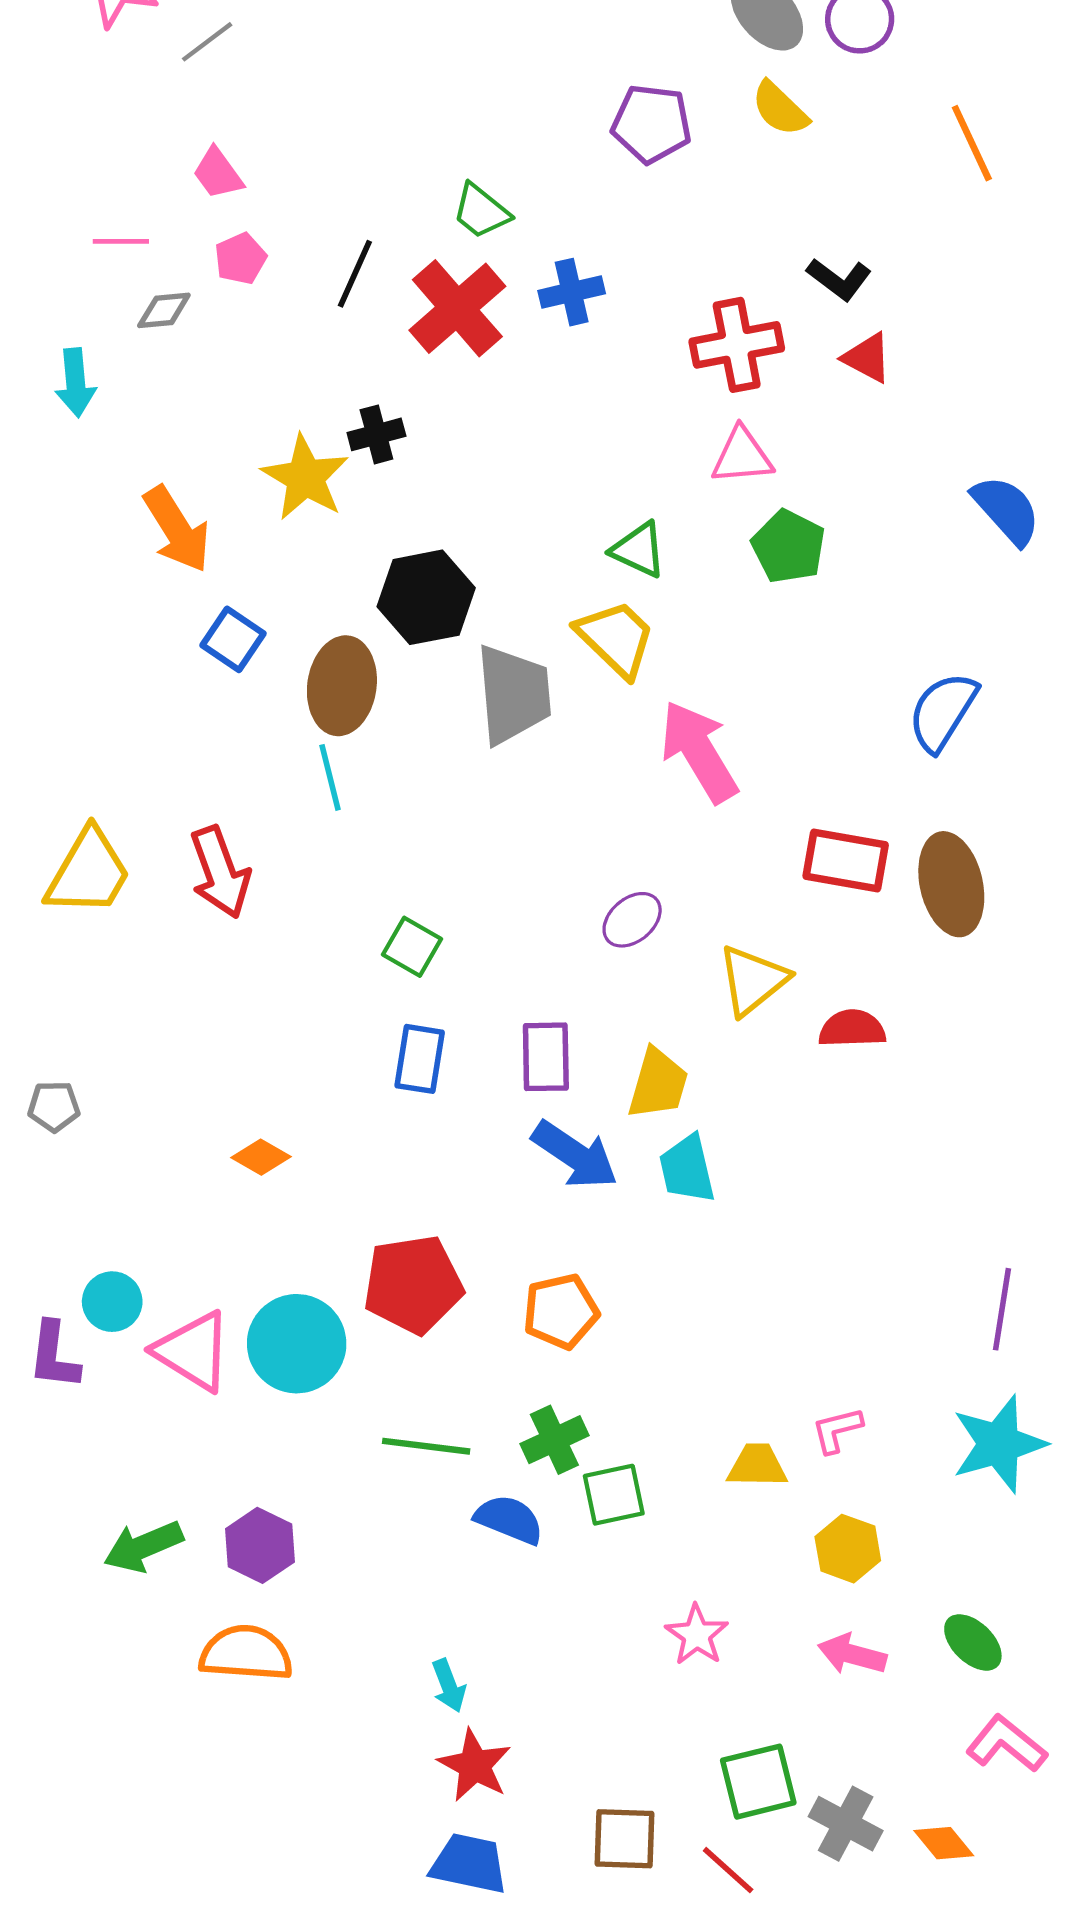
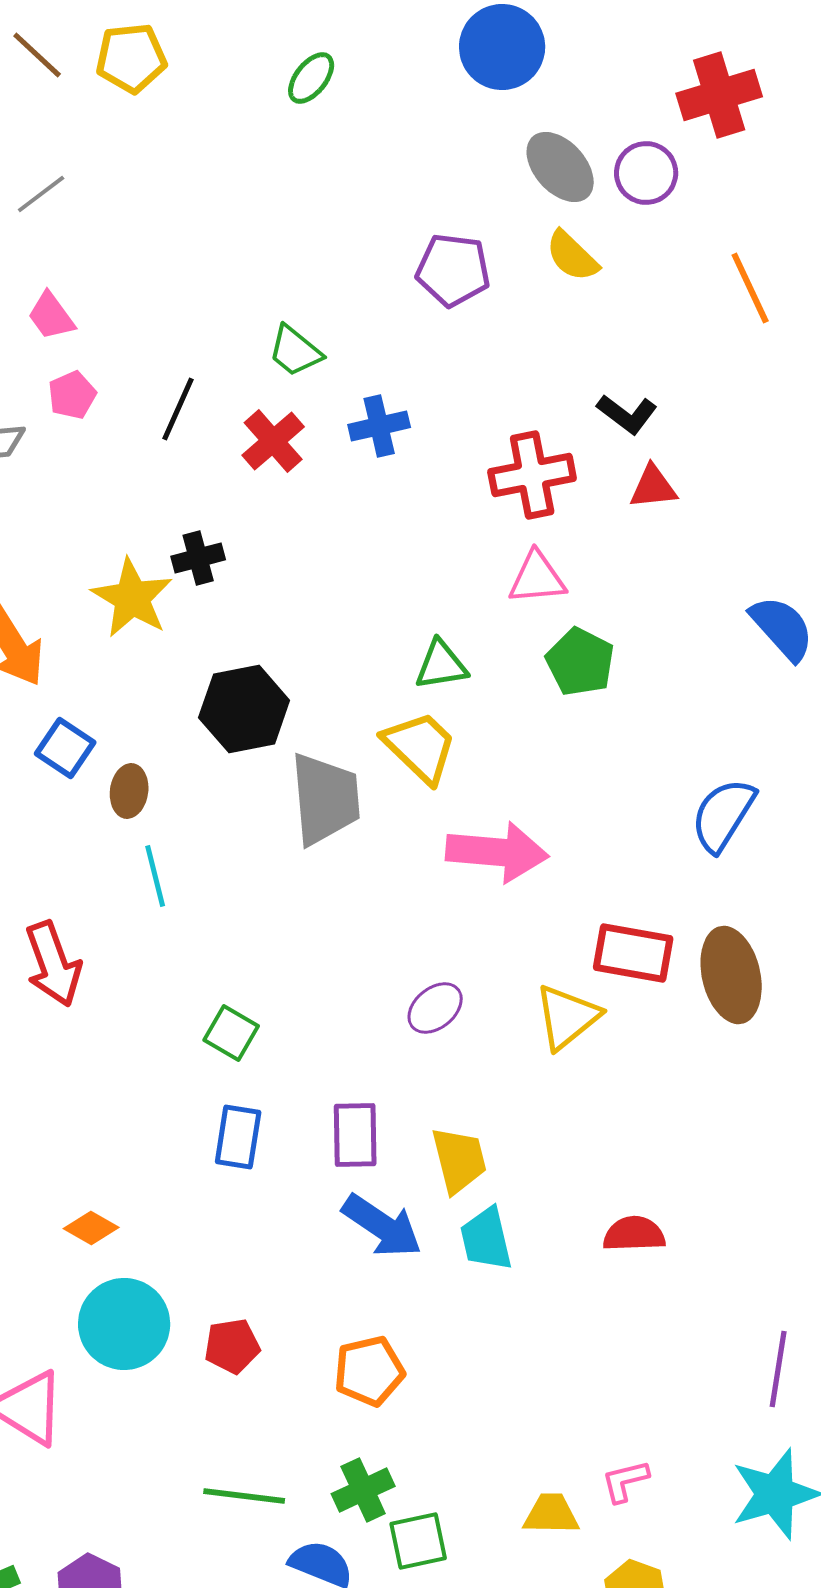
red cross: (457, 308) -> (273, 441), size x0.7
red triangle: (867, 358) -> (653, 487), turned -34
green triangle: (639, 550) -> (441, 665), turned -34
brown ellipse: (342, 686) -> (129, 791), moved, size x0.6
pink arrow: (699, 752) -> (497, 852), turned 126
yellow triangle: (753, 980) -> (567, 1017), moved
red semicircle: (852, 1029) -> (634, 1234), moved
yellow trapezoid: (658, 1084) -> (459, 1160), turned -30
red pentagon: (413, 1284) -> (232, 1346), size x0.6
cyan circle: (297, 1344) -> (124, 1324), moved

